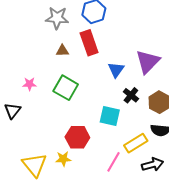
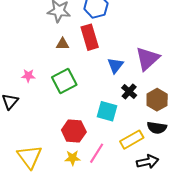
green square: (66, 88) -> (64, 81), turned 30
yellow star: (63, 159) -> (73, 158), moved
pink line: (113, 162) -> (97, 153), moved

